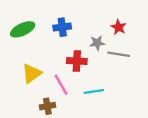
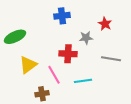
blue cross: (62, 27) -> (62, 16), moved
green ellipse: (23, 29) -> (15, 37), moved
gray line: (119, 54) -> (111, 59), moved

